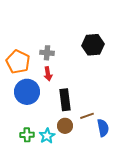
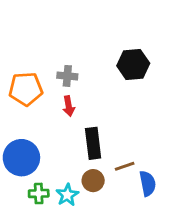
orange pentagon: (18, 62) -> (26, 89), turned -30
blue circle: (27, 92) -> (21, 158), moved

